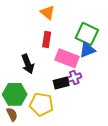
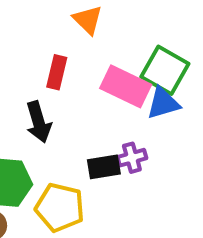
red rectangle: (47, 40) -> (57, 72), moved
pink rectangle: (67, 58) -> (126, 86), moved

